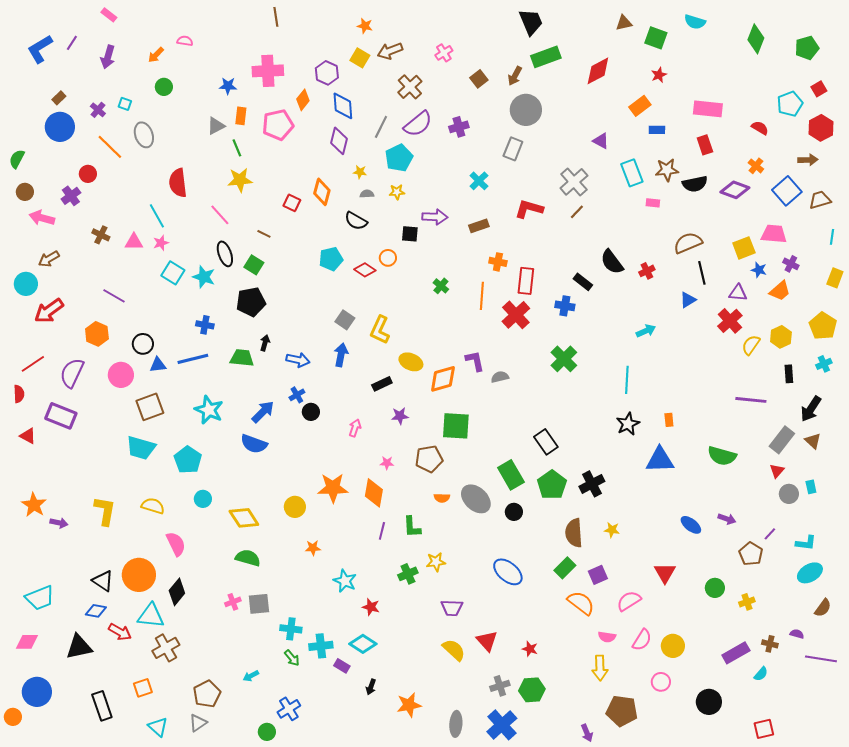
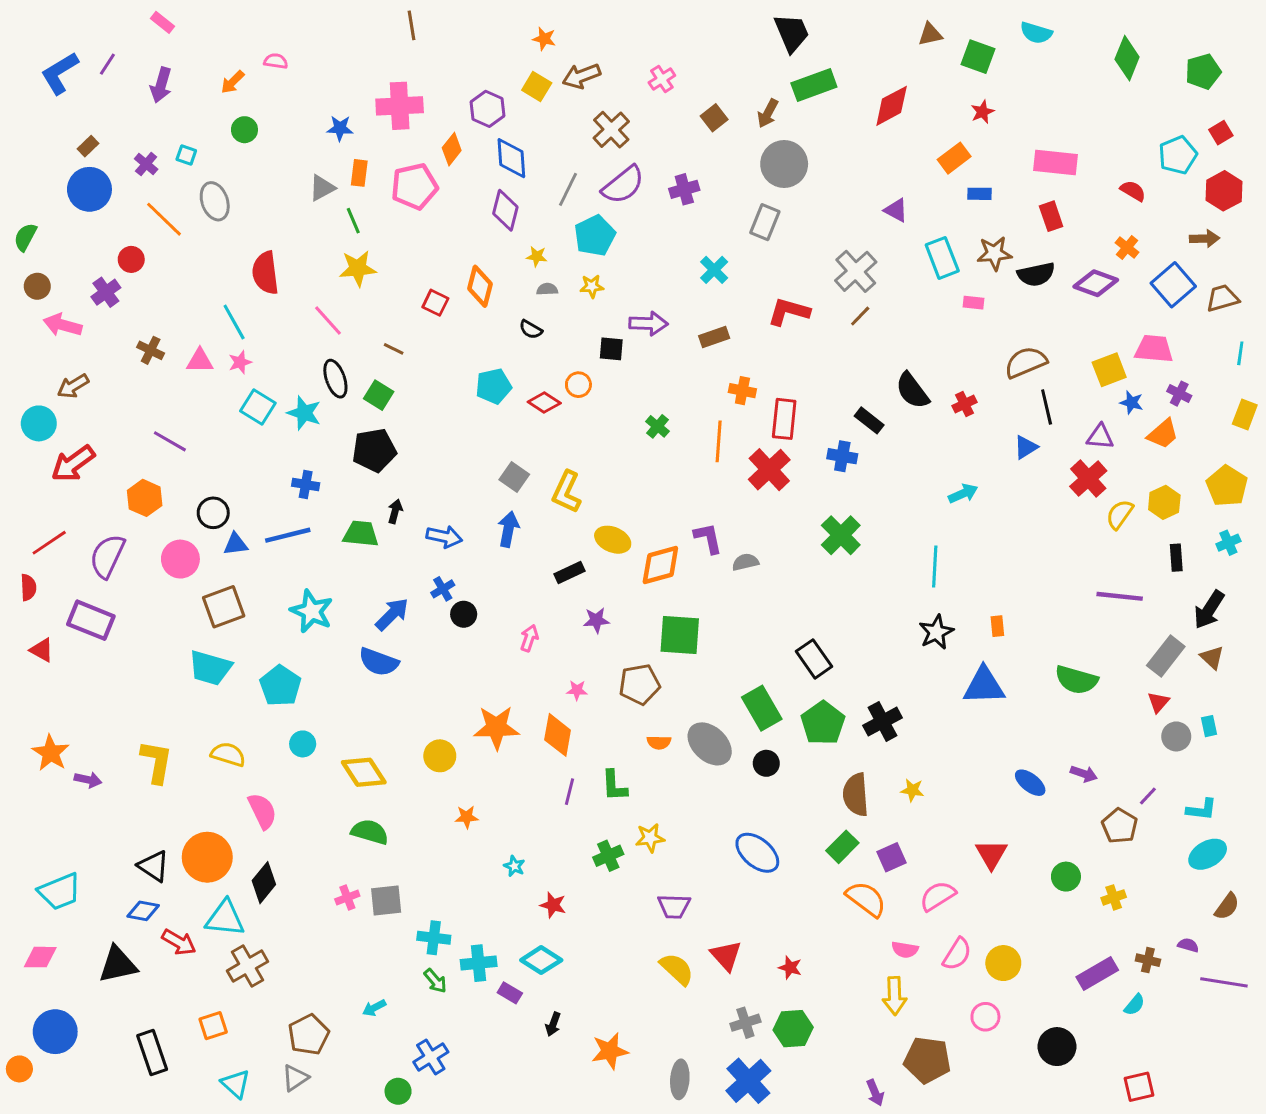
black semicircle: (356, 221) -> (531, 329), size x0.7
cyan star: (345, 581) -> (514, 866), size x0.6

